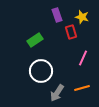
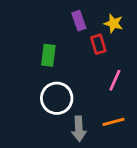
green rectangle: (35, 40) -> (48, 55), turned -49
gray arrow: (57, 93) -> (79, 129), turned -36

